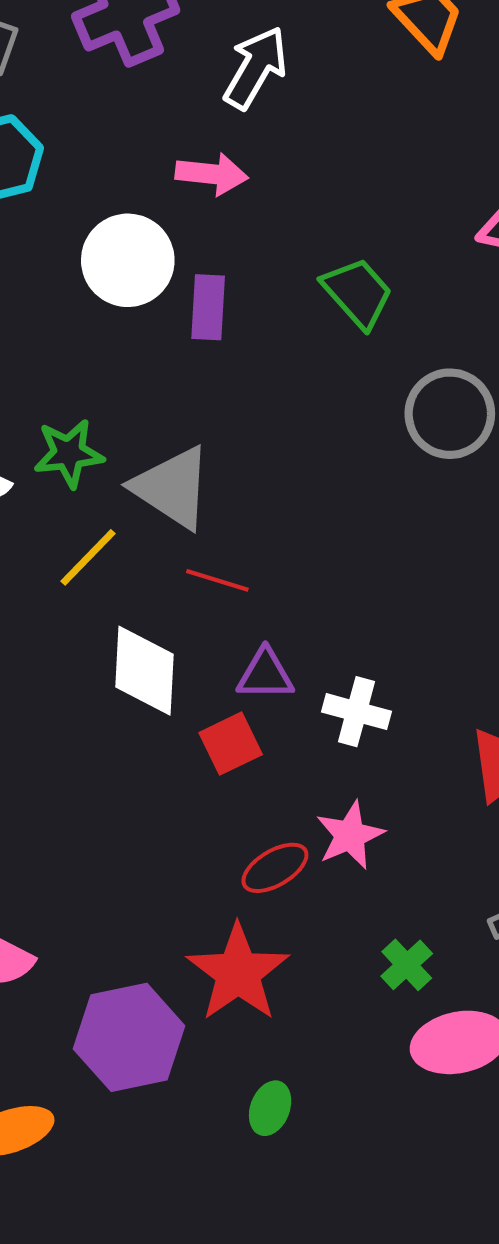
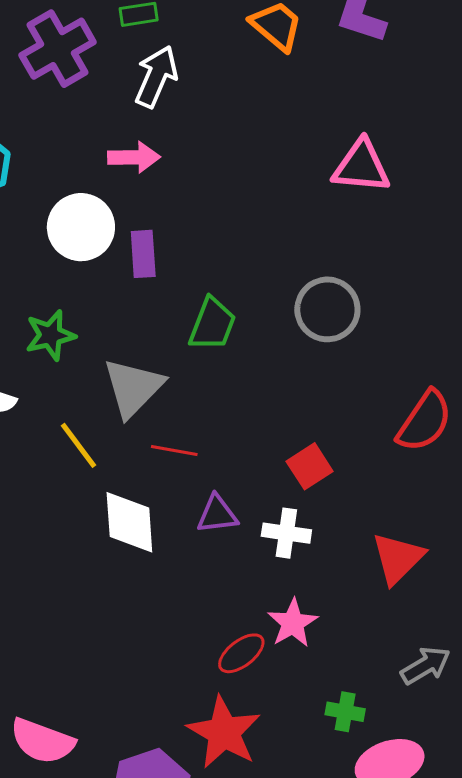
green trapezoid: (358, 293) -> (212, 324), moved, turned 70
green star: (69, 453) -> (50, 335), moved
gray triangle: (172, 488) -> (133, 388), turned 48
yellow line: (88, 557) -> (79, 445), turned -74
red square: (231, 744) -> (310, 466), moved
green cross: (407, 965) -> (345, 712), turned -30

